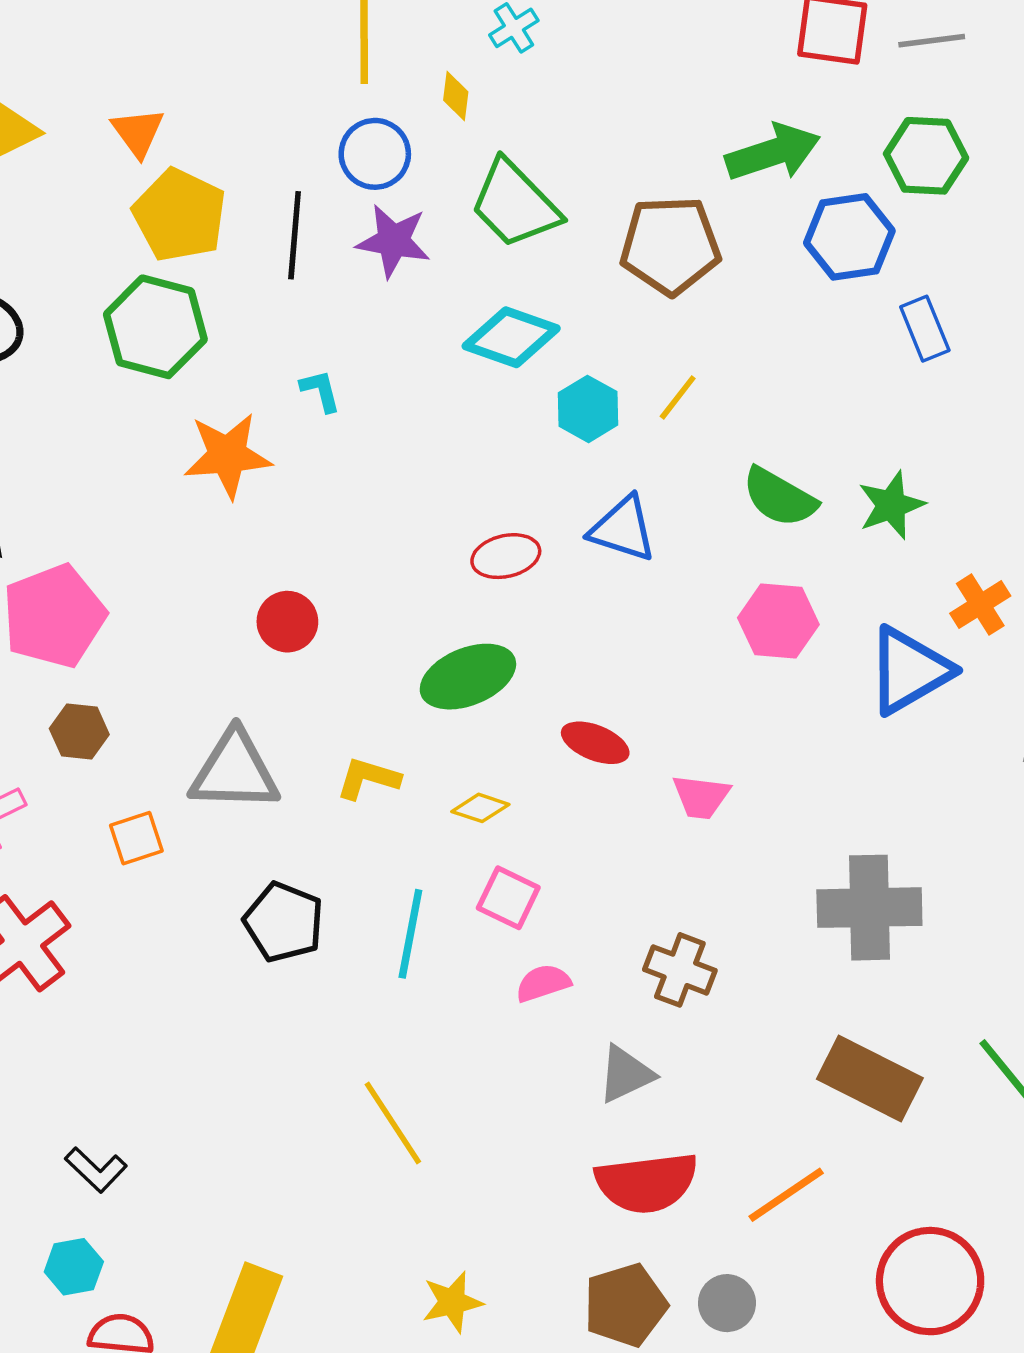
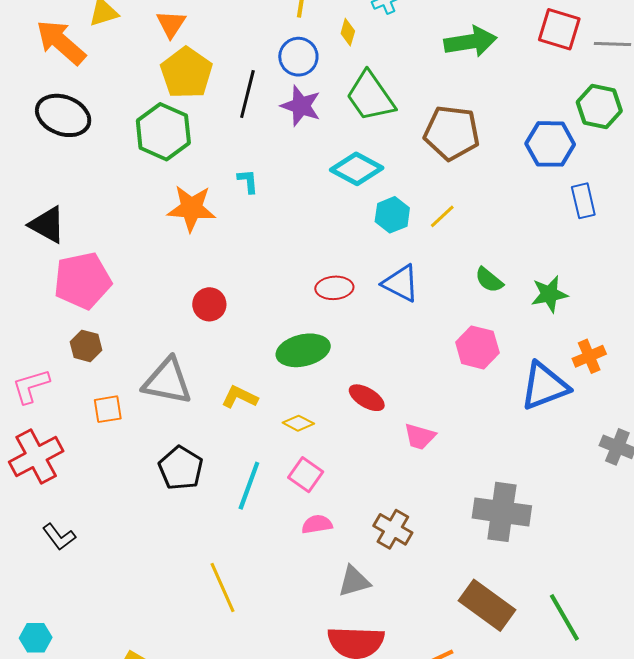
green arrow: (773, 152) -> (470, 42), moved
green semicircle: (779, 497) -> (489, 280), size x0.7
black L-shape: (96, 1170) -> (59, 537), moved

